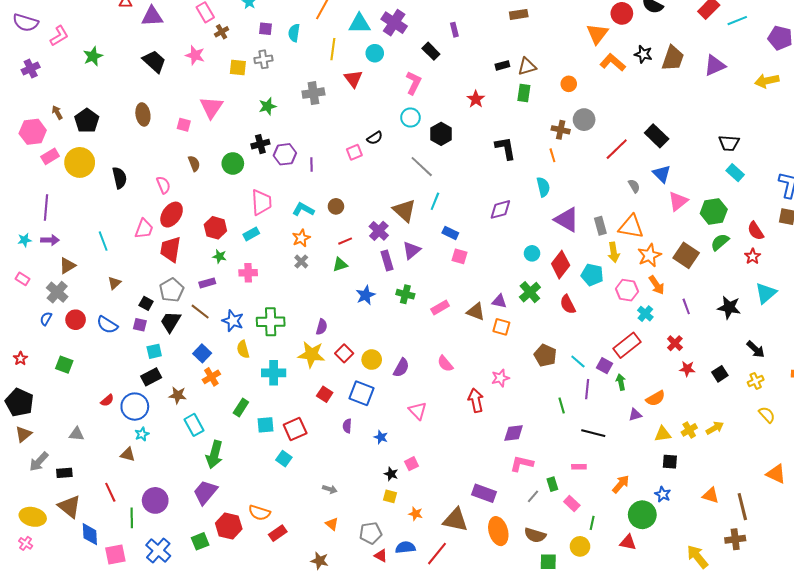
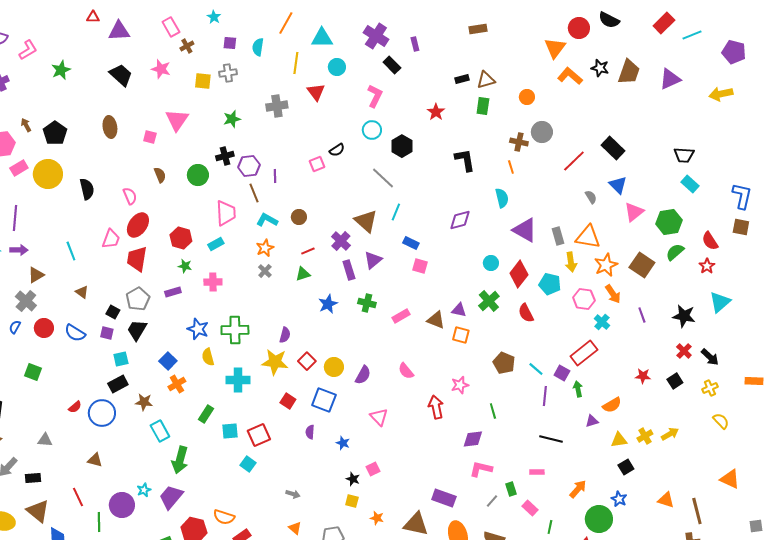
purple cross: (394, 23) -> (376, 36), moved
brown triangle: (114, 283) -> (82, 292), turned -40
brown line: (200, 312) -> (254, 193), moved, turned 30
red cross: (675, 343) -> (684, 351), moved
green line: (562, 405) -> (493, 411), moved
cyan star: (142, 434) -> (144, 490), moved
black square: (670, 462) -> (626, 467), turned -35

